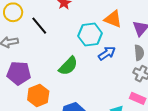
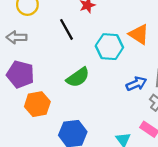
black line: (39, 26) -> (66, 29), moved
blue arrow: (107, 53) -> (136, 84), moved

